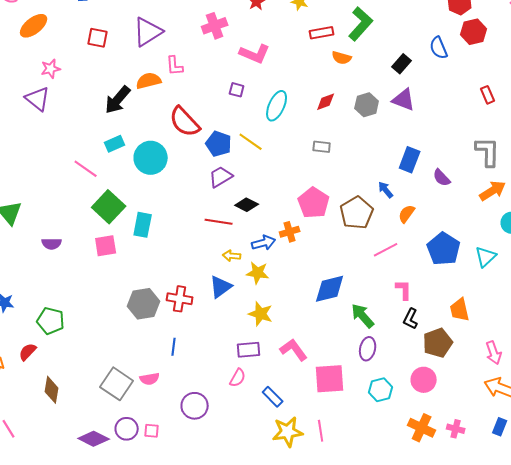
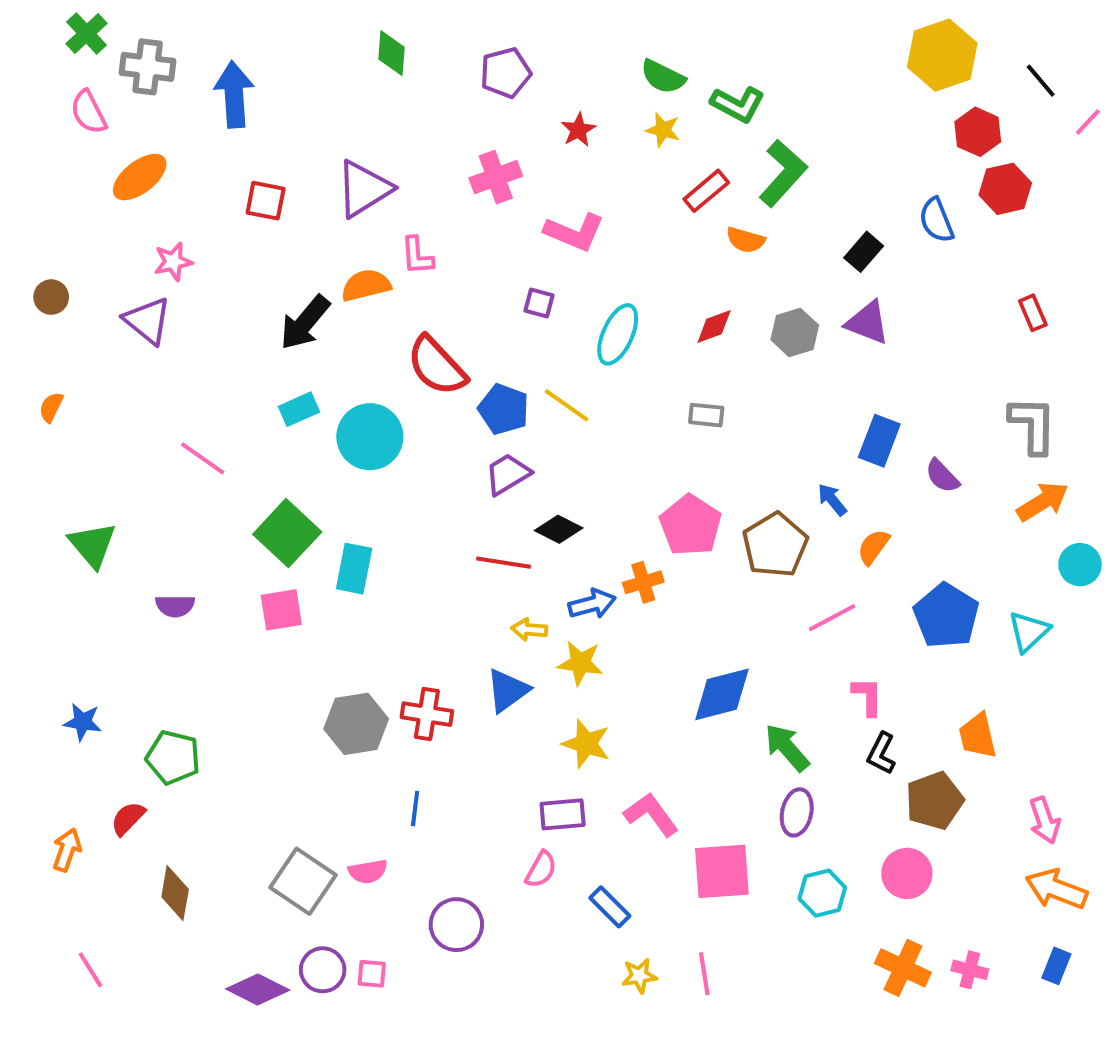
red rectangle: (322, 33) -> (706, 191), turned -30
pink line: (86, 169) -> (203, 458), moved
yellow star: (288, 432) -> (639, 976), size x0.6

